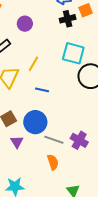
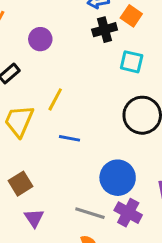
orange square: (86, 10) -> (131, 16), turned -32
cyan square: (73, 53) -> (132, 62), moved, size x0.7
blue circle: (35, 122) -> (118, 178), moved

